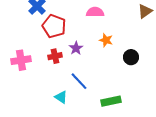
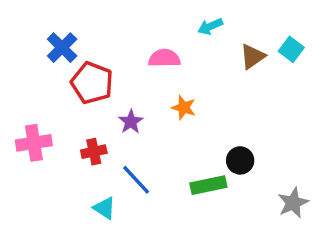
red cross: (55, 56) -> (94, 152), moved
black circle: (131, 57) -> (240, 160), moved
green rectangle: (111, 101) -> (208, 185), moved

